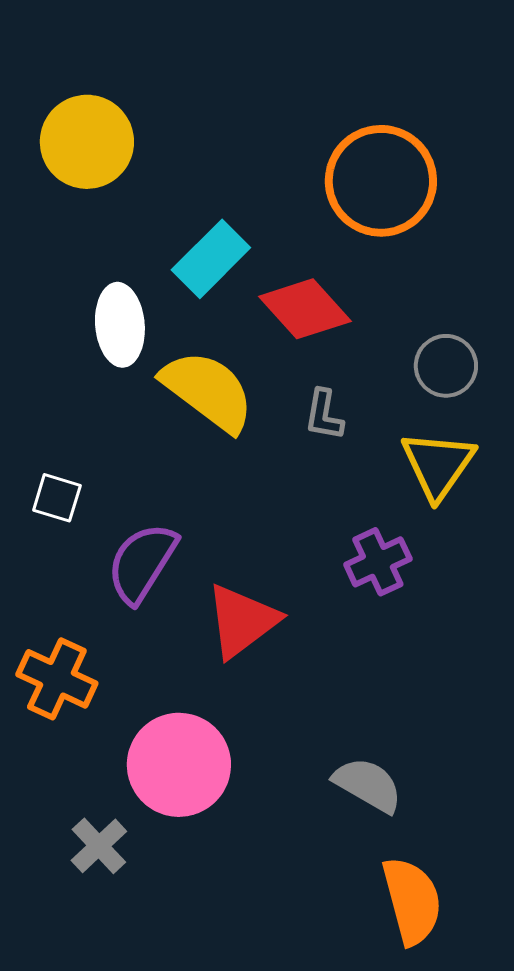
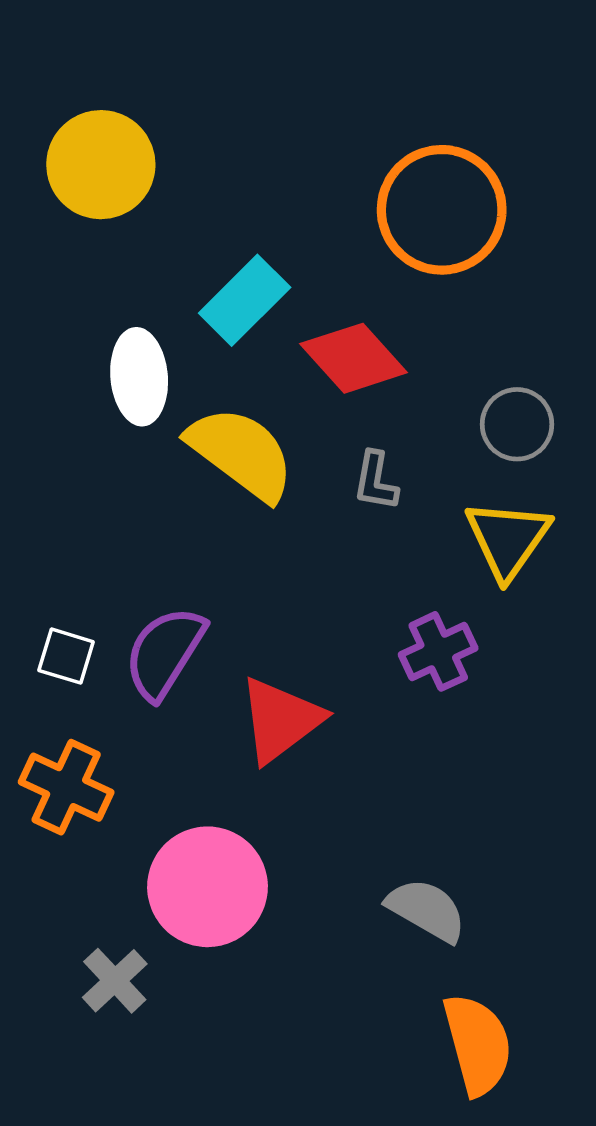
white square: (57, 498) -> (66, 656), moved

